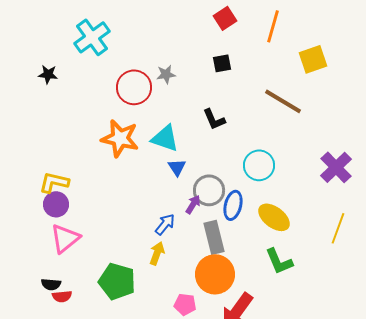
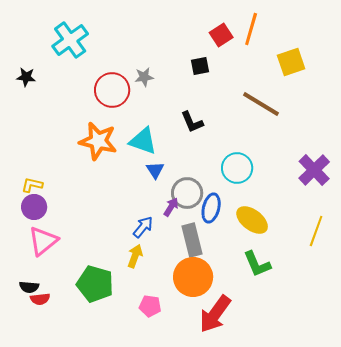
red square: (225, 18) -> (221, 35), moved
yellow L-shape: (54, 182) -> (32, 185), size x0.7
pink pentagon: (185, 304) -> (150, 306), moved

